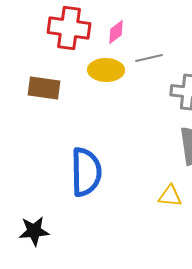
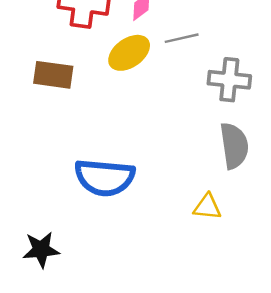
yellow ellipse: (106, 70) -> (129, 53), turned -36
blue semicircle: (86, 172) -> (105, 178), turned 96

